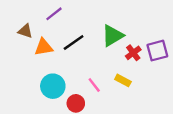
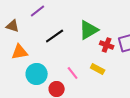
orange triangle: (44, 47) -> (20, 52), moved
red cross: (133, 53) -> (107, 45), turned -32

